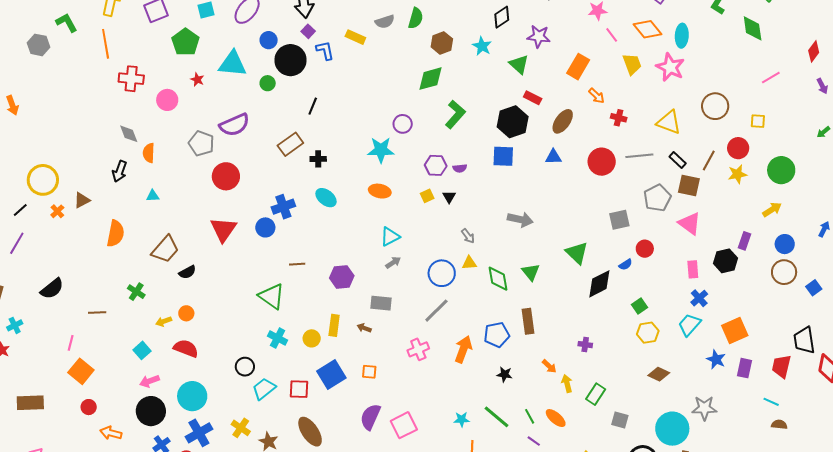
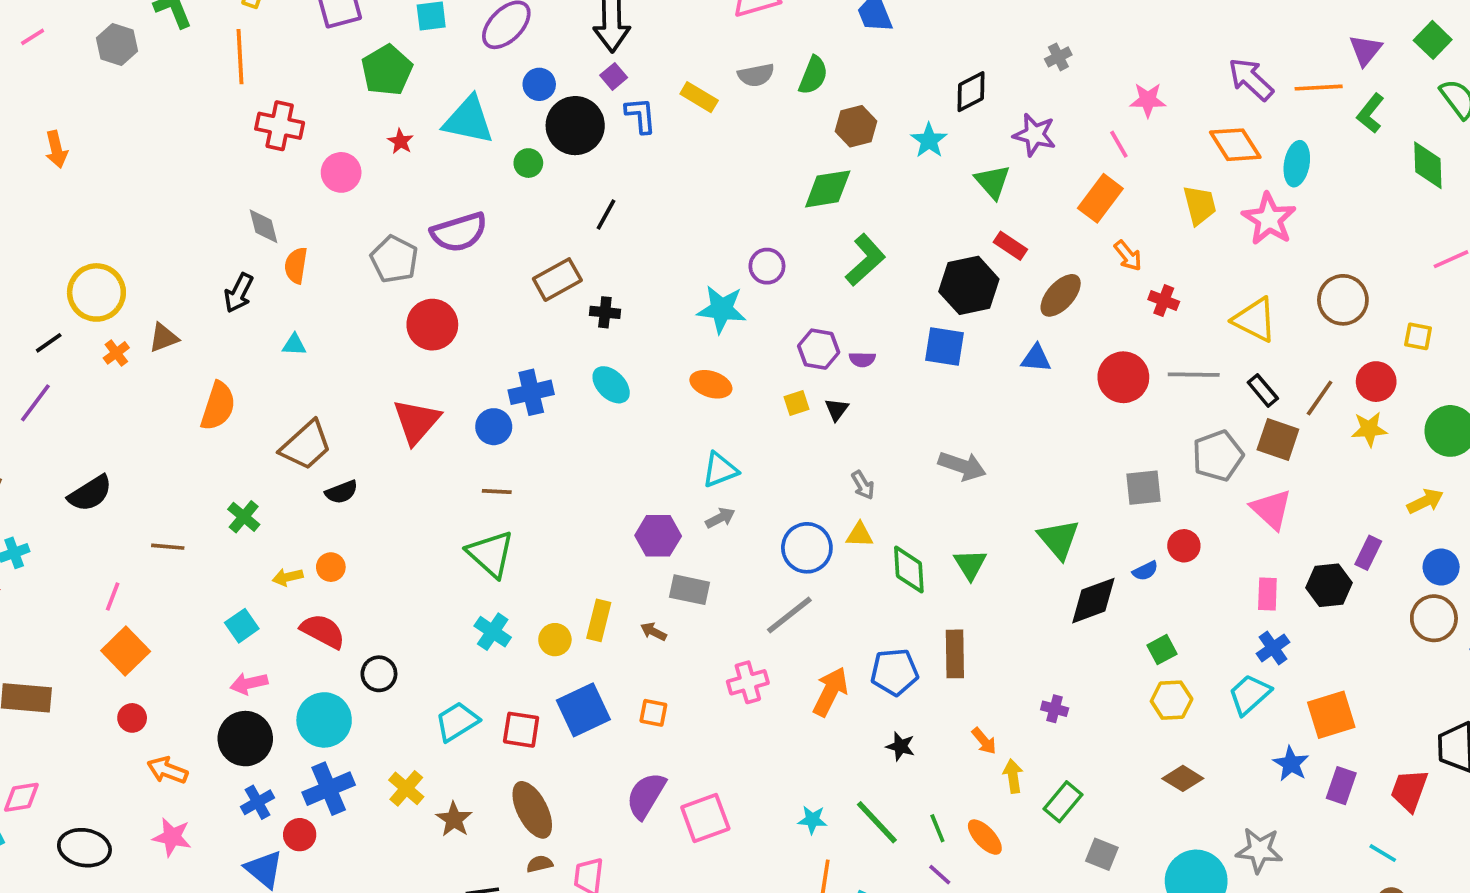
pink line: (612, 35) -> (1119, 144), moved
brown line: (297, 264) -> (497, 492), moved
purple hexagon: (342, 277) -> (658, 536), moved
black circle: (245, 367) -> (379, 674), moved

